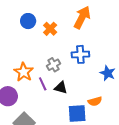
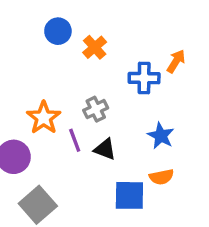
orange arrow: (82, 17) -> (176, 61), moved, size x0.6
blue cross: (80, 54) -> (144, 78), moved
blue star: (108, 73) -> (161, 136), moved

